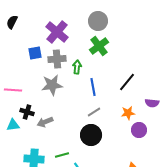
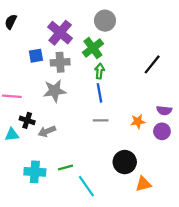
green cross: (99, 46) -> (93, 48), moved
green arrow: (77, 67) -> (100, 71), moved
black line: (127, 82) -> (152, 64), moved
gray line: (94, 112) -> (101, 120), turned 32
purple circle: (139, 130) -> (162, 131), moved
black circle: (91, 135) -> (125, 162), moved

